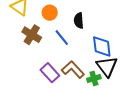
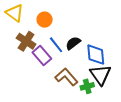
black semicircle: (79, 21) -> (73, 43), moved, turned 56
purple rectangle: (50, 73) -> (42, 55), moved

